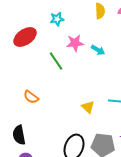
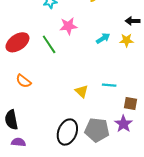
red ellipse: (25, 37) -> (17, 42), moved
cyan arrow: (98, 50) -> (103, 38), moved, turned -64

